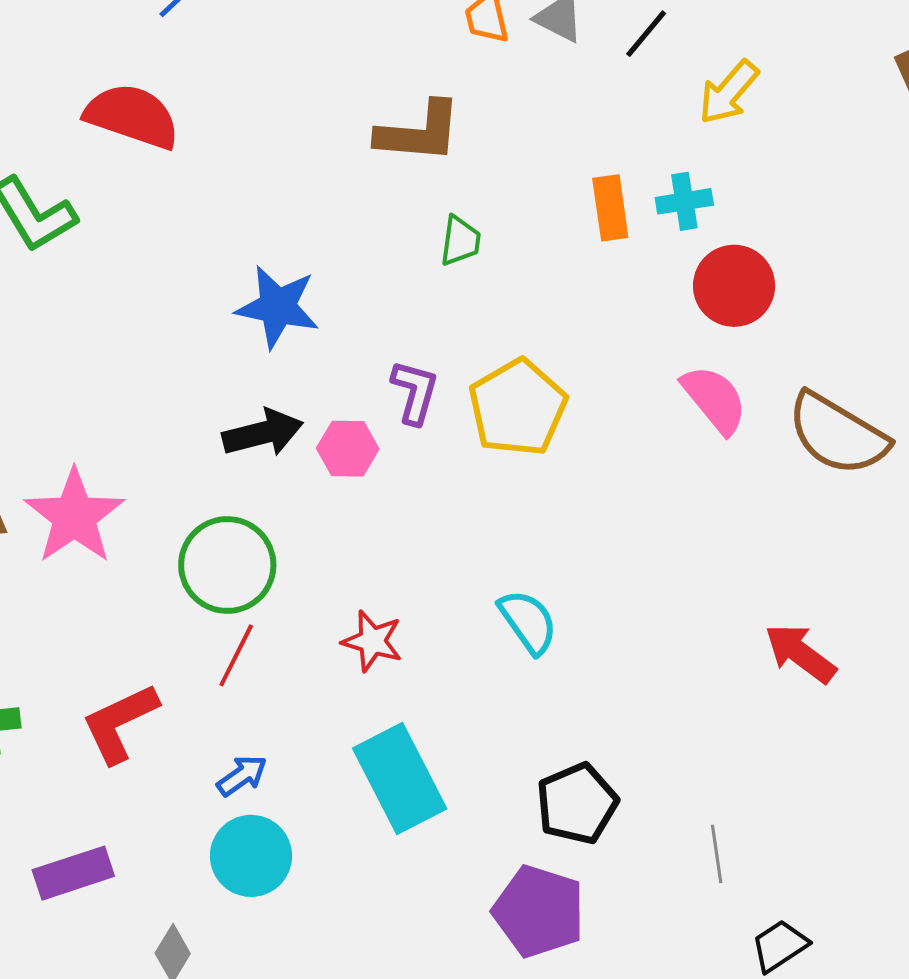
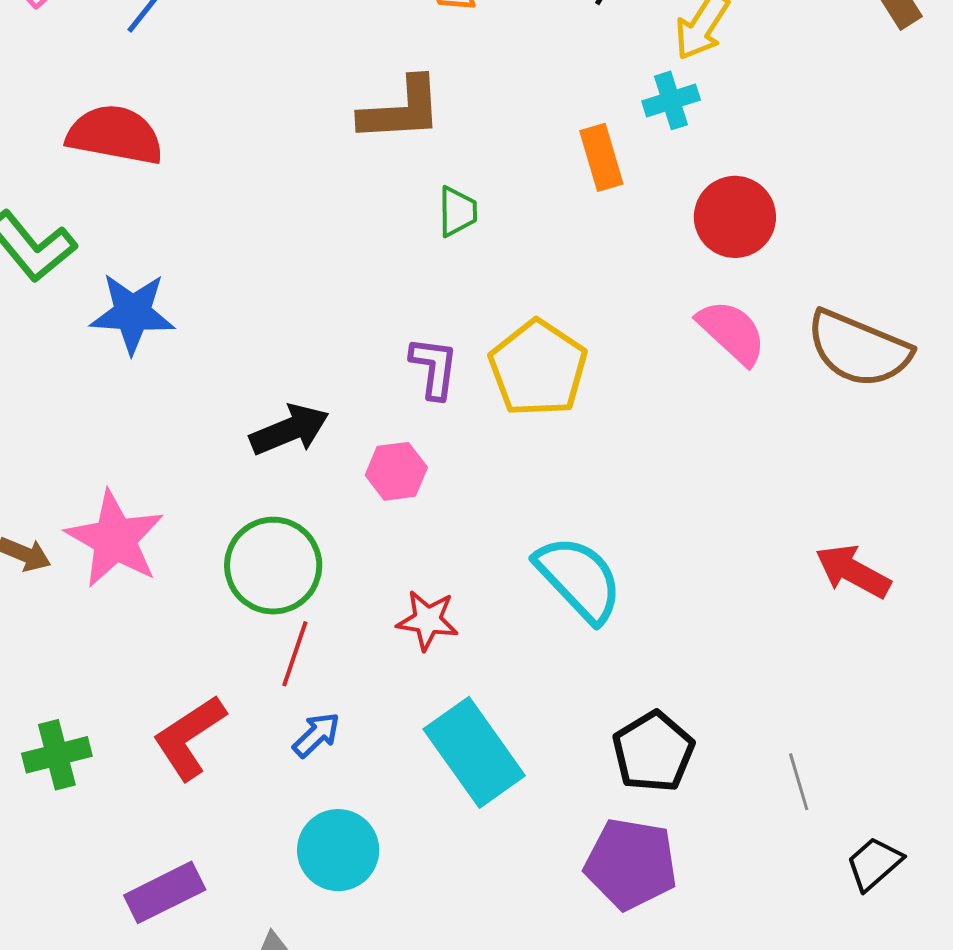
cyan cross: (684, 201) -> (671, 100), moved
blue star: (278, 307) -> (132, 313), moved
pink hexagon: (348, 449) -> (396, 471), moved
cyan semicircle: (528, 622) -> (579, 579), size x1.4
blue arrow: (242, 776) -> (316, 735), moved

